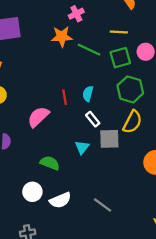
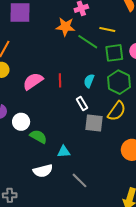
yellow line: (119, 32) -> (107, 30), moved
cyan semicircle: (88, 94) -> (89, 81), moved
pink semicircle: (38, 117) -> (33, 81), moved
cyan triangle: (82, 147) -> (64, 152), moved, turned 40
white circle: (32, 192) -> (21, 122), moved

